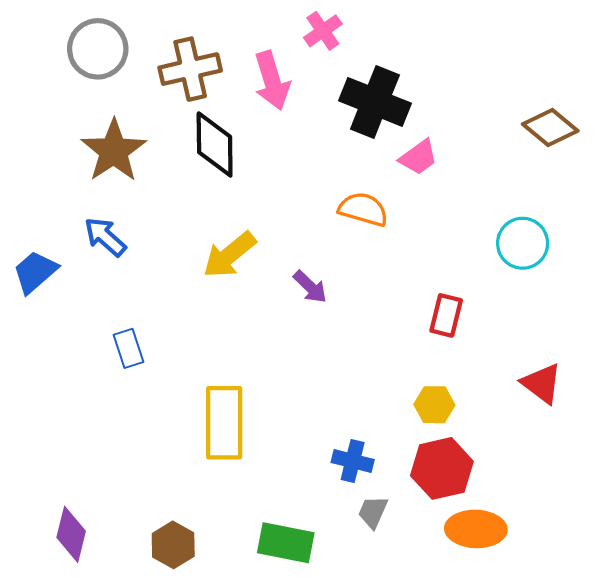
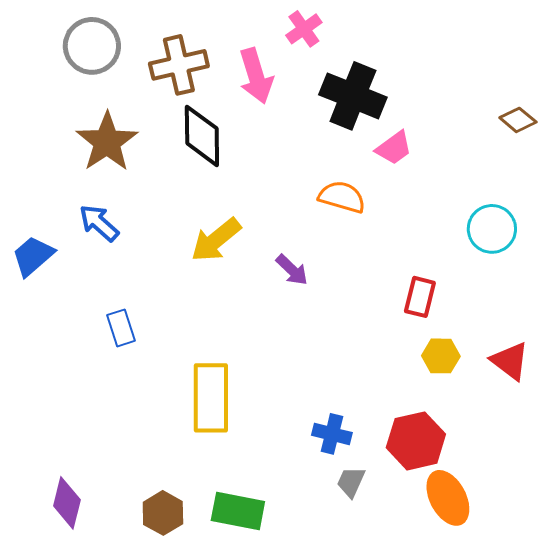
brown diamond: (550, 127) -> (518, 120), size x0.7
yellow hexagon: (434, 405) -> (441, 356), moved
orange ellipse: (476, 529) -> (448, 498), turned 60
green rectangle: (286, 543) -> (238, 511), moved

